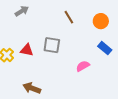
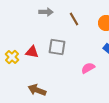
gray arrow: (22, 11) -> (46, 12), moved, turned 32

